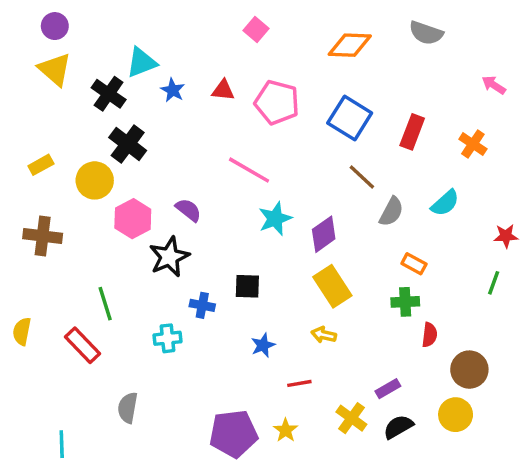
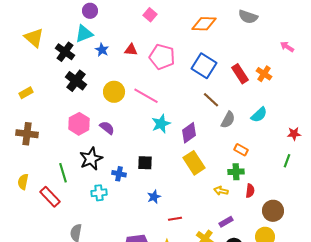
purple circle: (55, 26) -> (90, 11), moved
red rectangle: (412, 132) -> (240, 74), turned -54
orange cross: (473, 144) -> (264, 74), moved
yellow circle: (95, 180) -> (114, 92), moved
purple semicircle: (188, 210) -> (107, 128), moved
black star: (169, 257) -> (91, 159), moved
yellow semicircle: (22, 331) -> (23, 182), moved
yellow arrow: (324, 335) -> (221, 191), moved

